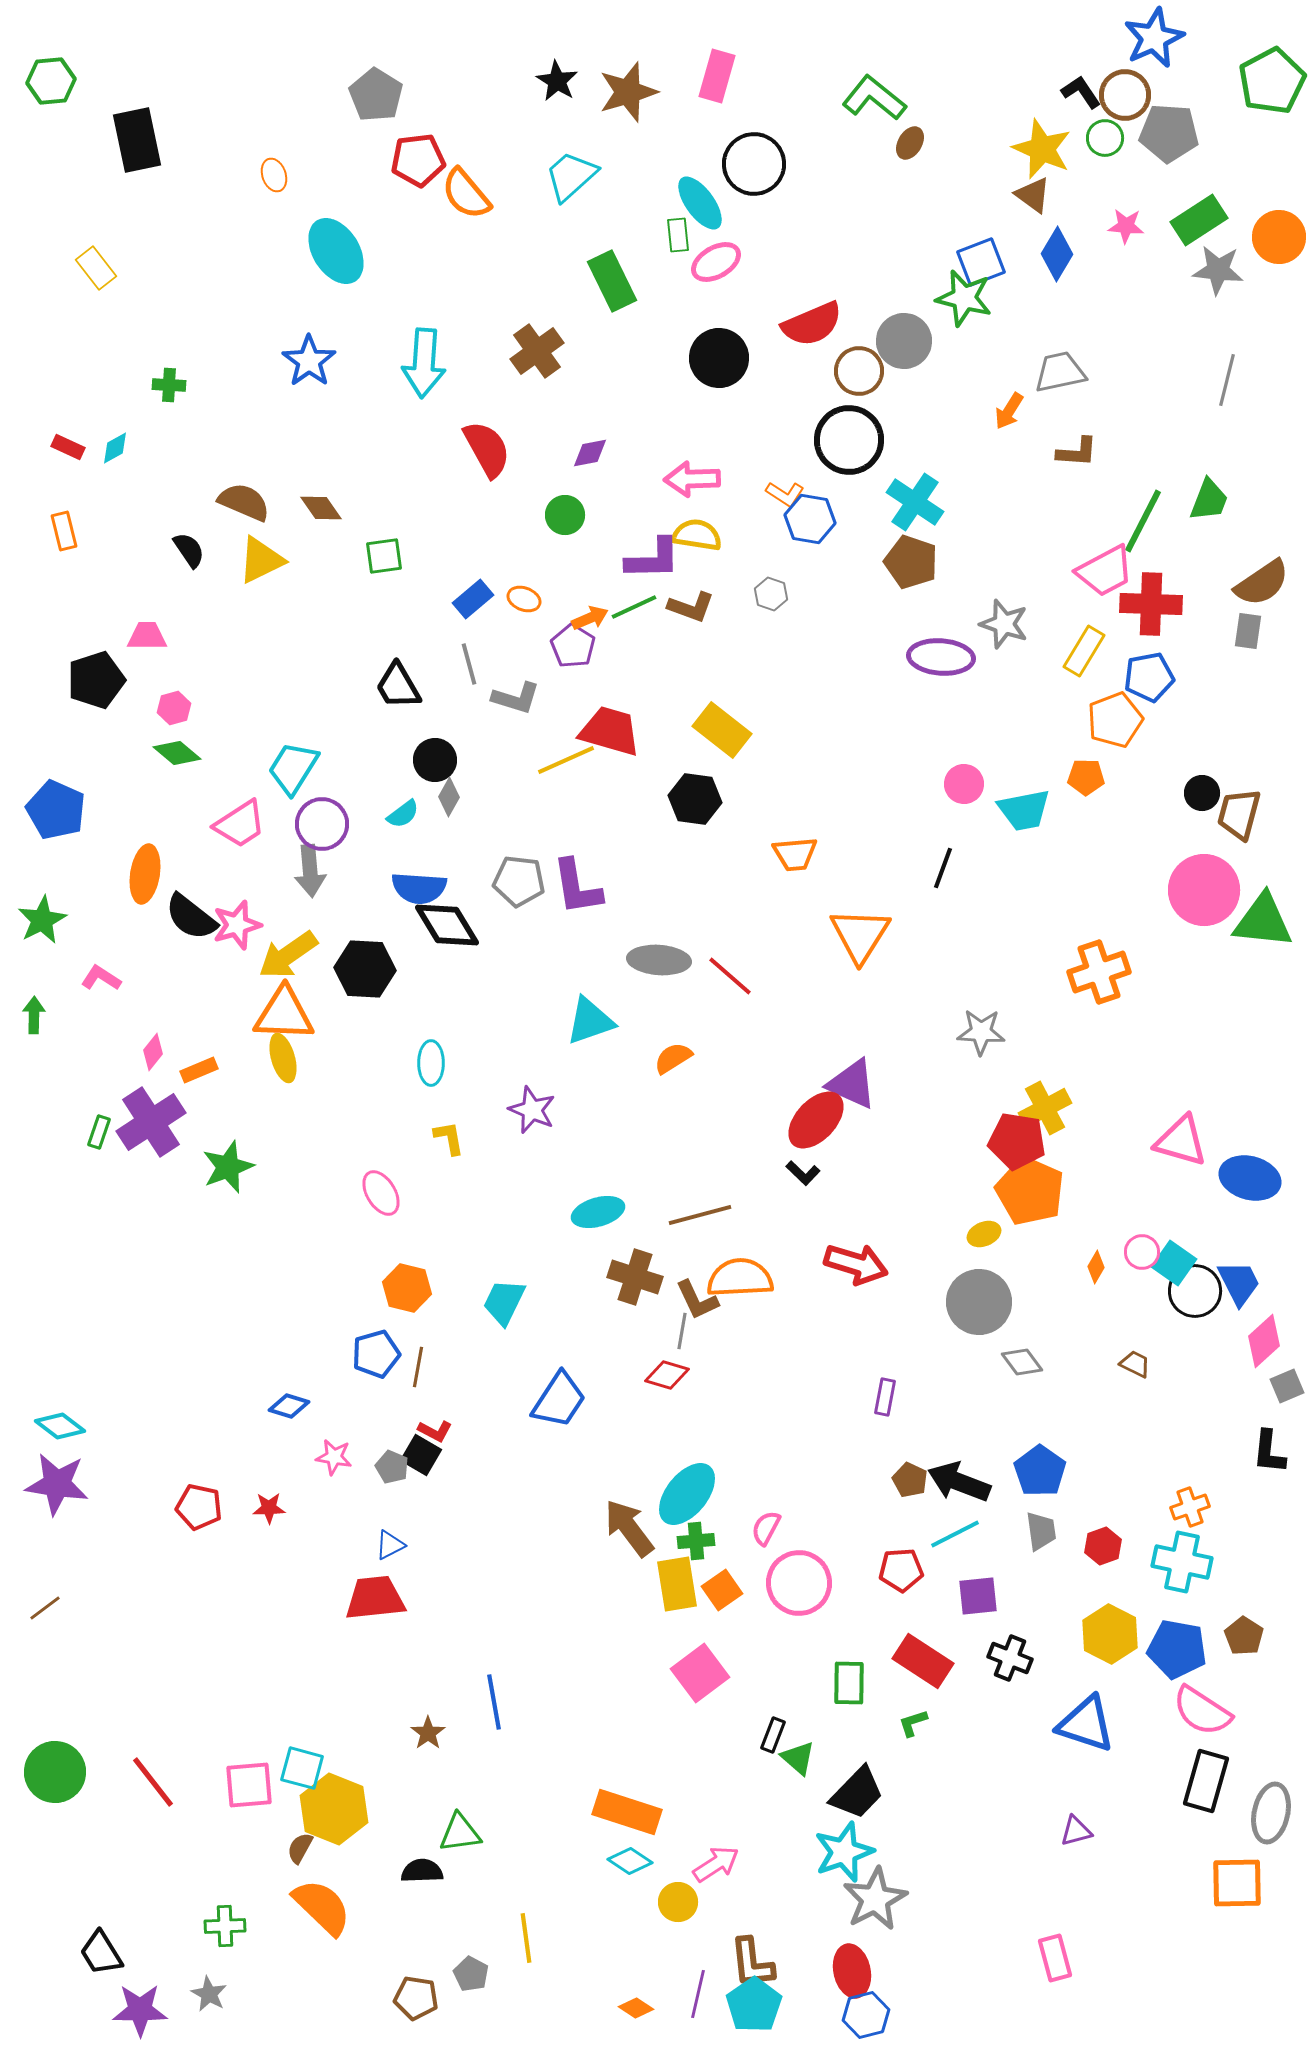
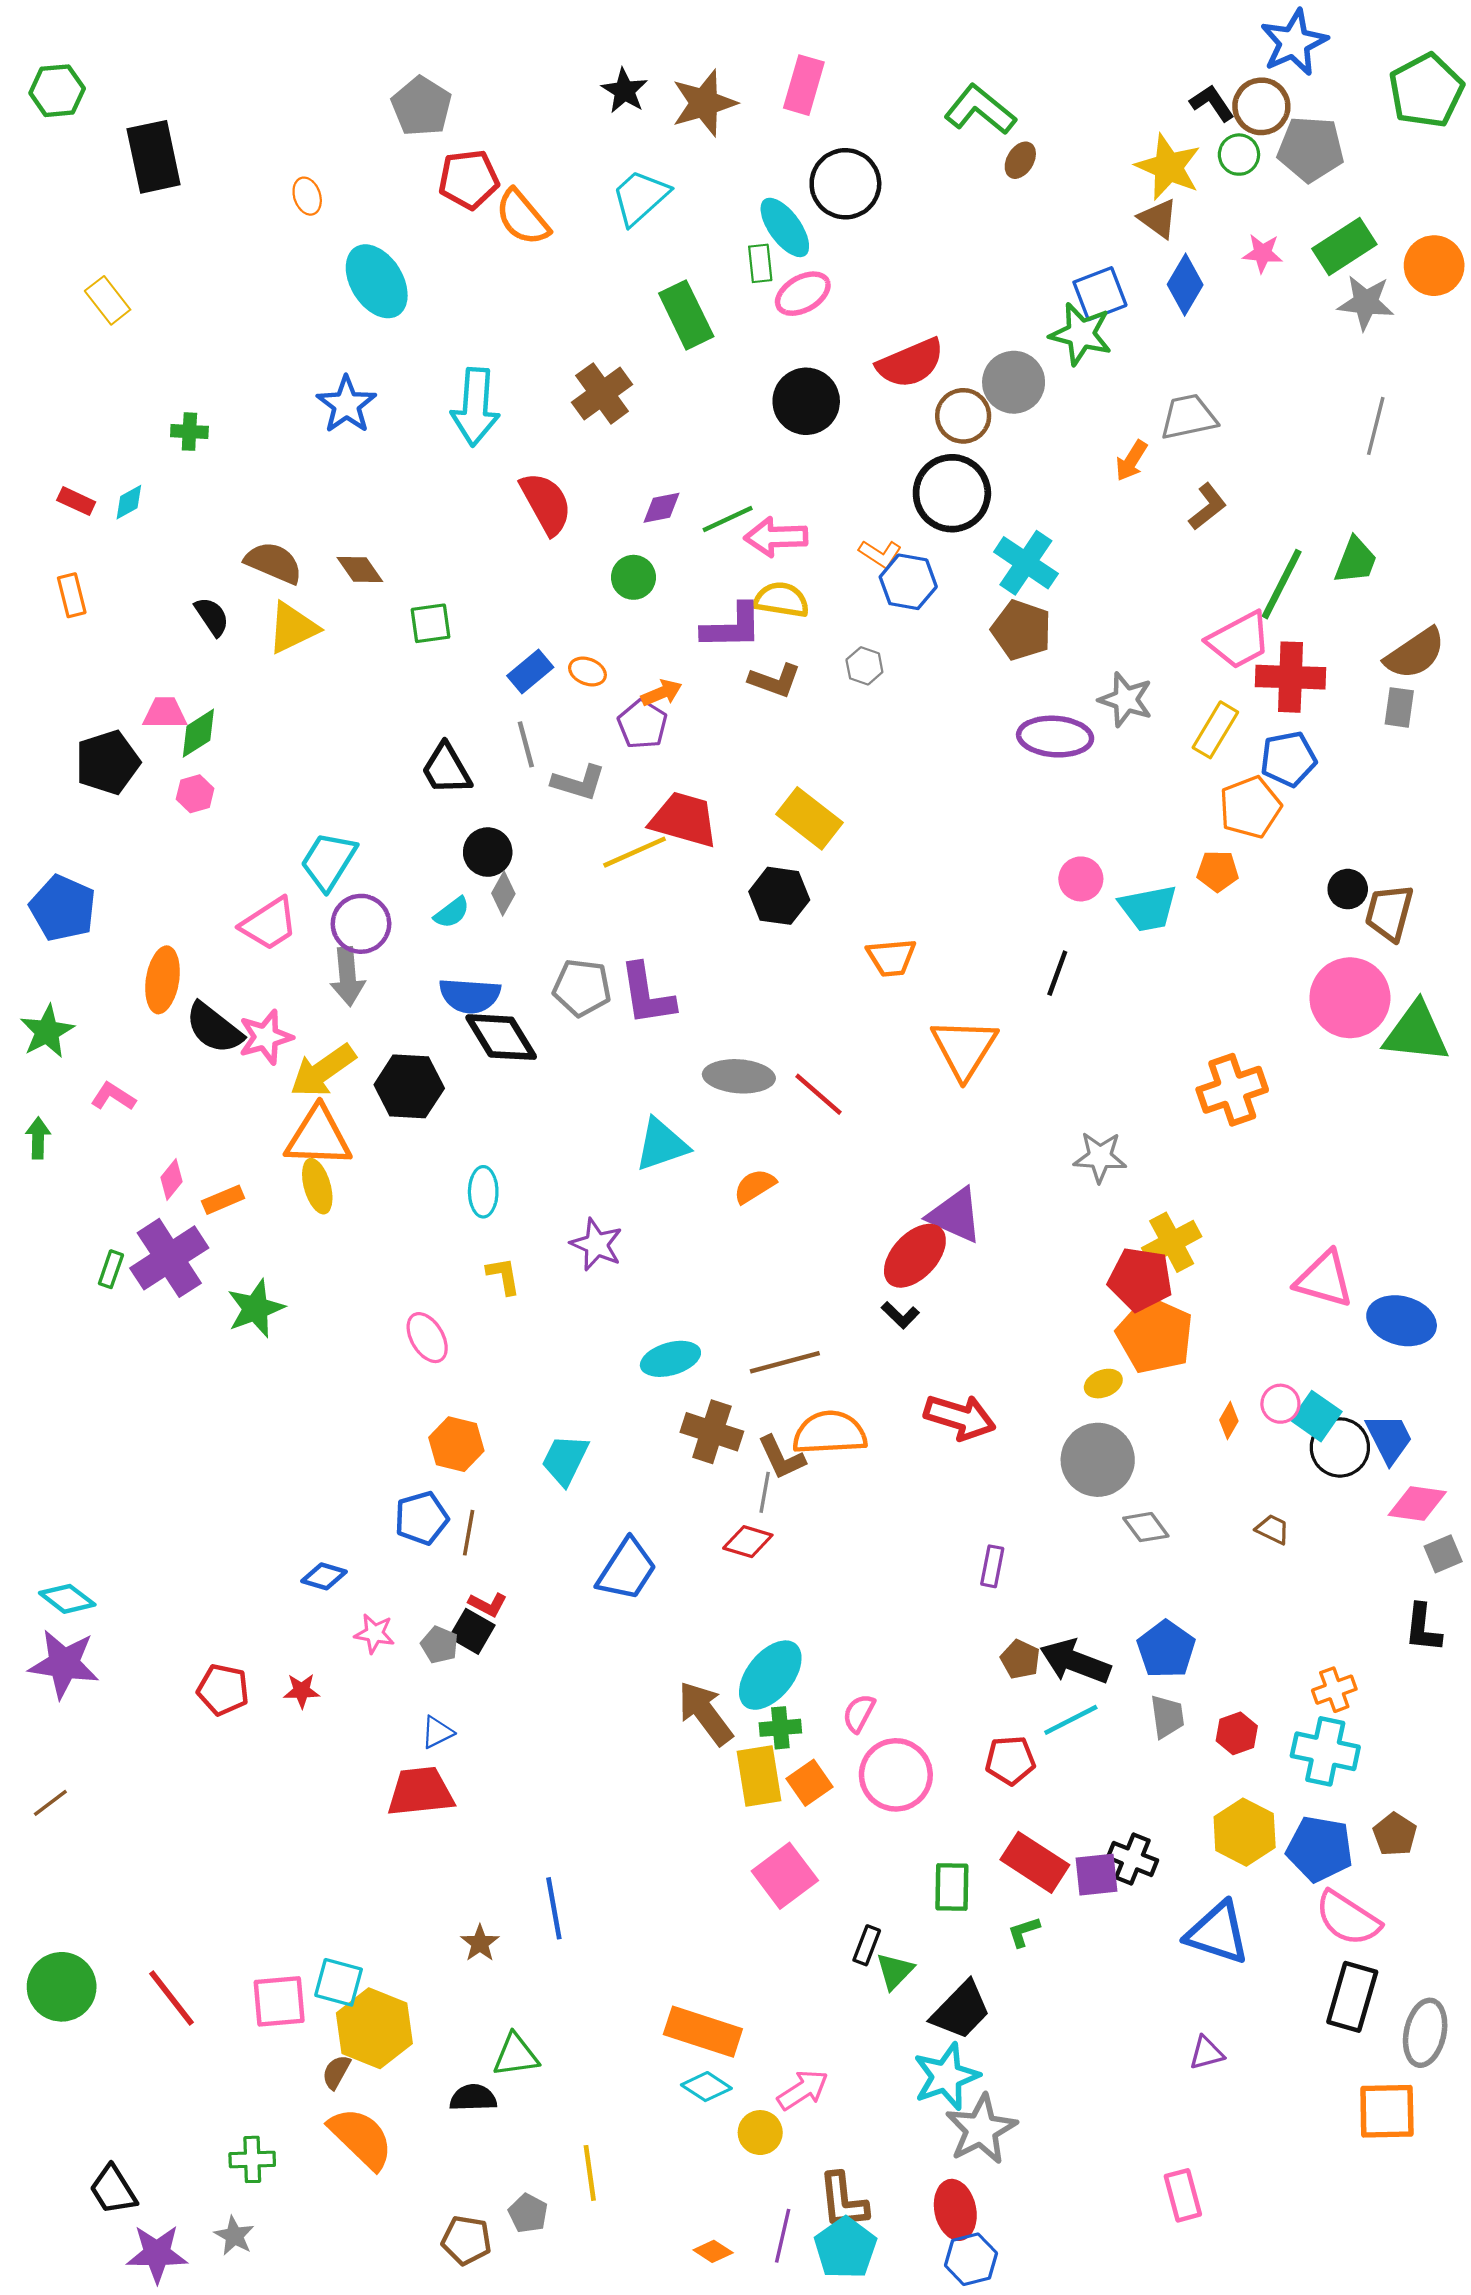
brown L-shape: (1077, 452) -> (1208, 507), turned -42
green line: (634, 607) -> (728, 519), moved
green diamond: (177, 753) -> (198, 733), moved, turned -72
pink diamond: (1264, 1341) -> (1417, 1504), turned 50
purple square: (978, 1596) -> (1097, 1875), moved
green triangle: (798, 1758) -> (895, 1971), turned 33

